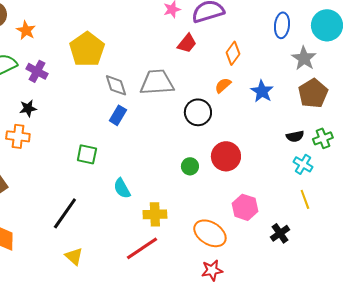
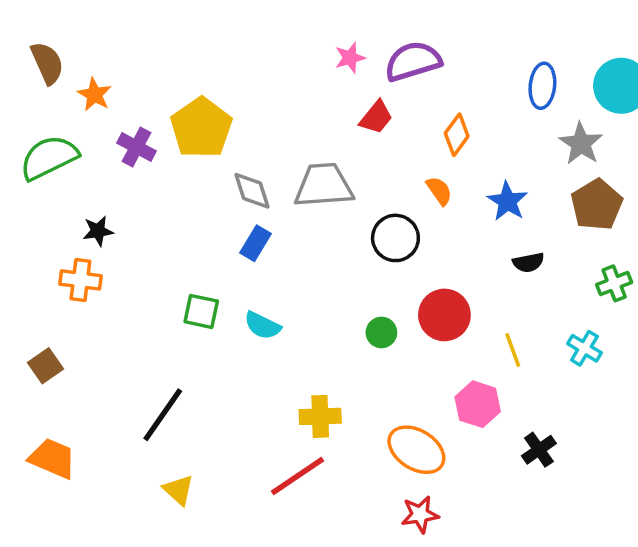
purple cross: (37, 71) -> (136, 147), moved
orange semicircle: (223, 85) -> (439, 191), turned 96
black semicircle: (295, 136) -> (528, 262), moved
cyan cross: (303, 164) -> (584, 348), moved
cyan semicircle: (122, 188) -> (262, 325), moved, turned -35
yellow line: (305, 199) -> (513, 350), moved

